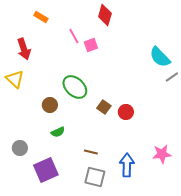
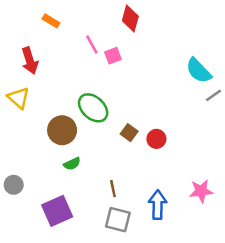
brown circle: (50, 105) -> (62, 130), size x1.5
gray circle: (20, 148) -> (14, 185), moved
brown line: (91, 152) -> (113, 189), turned 64

